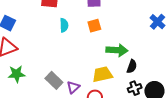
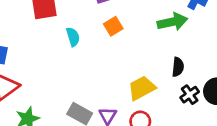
green arrow: (117, 50) -> (172, 22), moved

